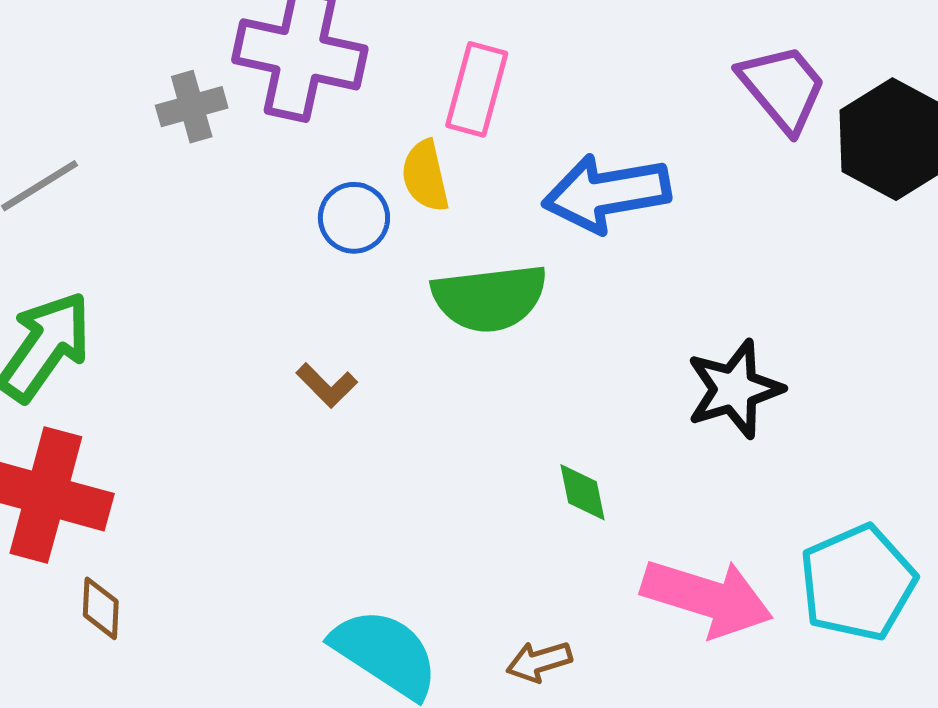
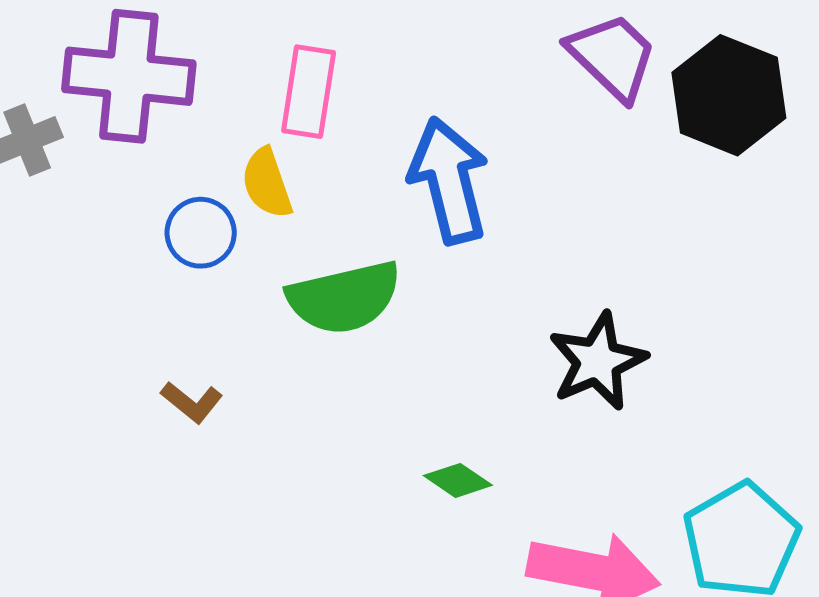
blue arrow: (606, 193) -> (449, 181), turned 92
green diamond: (583, 492) -> (458, 480), turned -38

